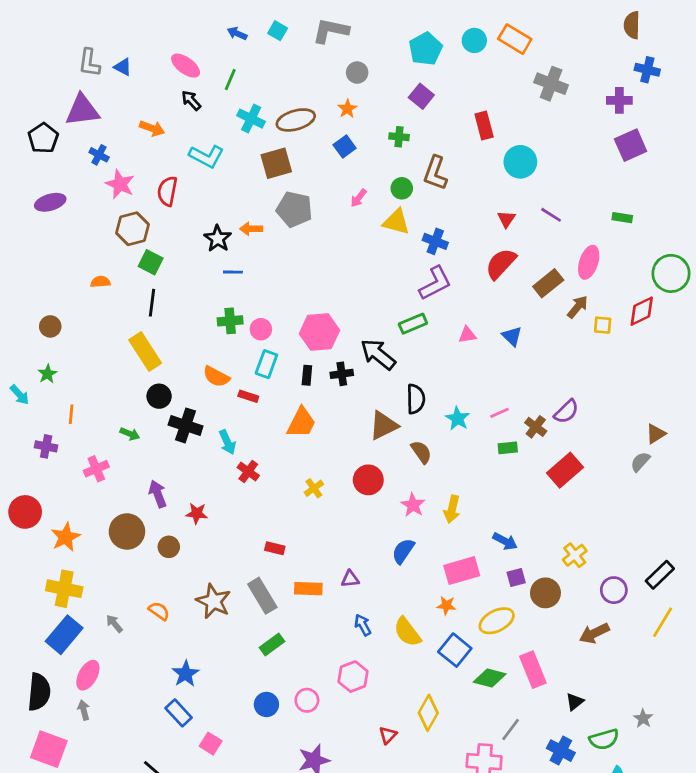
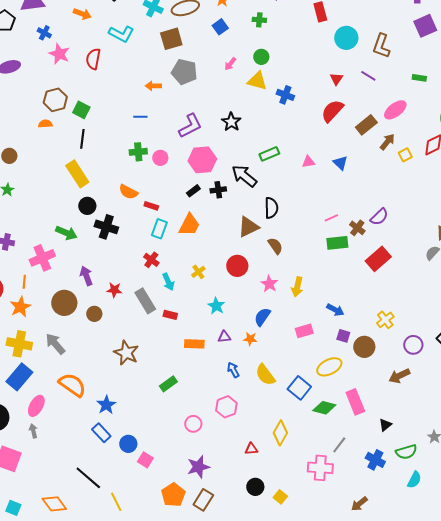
brown L-shape: (435, 173) -> (381, 46), moved
brown hexagon: (133, 229) -> (55, 100), moved
black star: (218, 239) -> (231, 122), moved
pink ellipse: (589, 262) -> (395, 110), turned 35
purple L-shape: (435, 283) -> (190, 126), moved
yellow square: (603, 325) -> (405, 155), turned -32
cyan rectangle: (266, 364) -> (159, 229), moved
black rectangle: (307, 375) -> (193, 191), turned 48
orange line: (71, 414) -> (24, 282), moved
cyan star: (458, 419) -> (216, 306), moved
green arrow: (130, 434) -> (66, 233), size x1.5
cyan arrow: (227, 442) -> (168, 282), moved
green rectangle: (508, 448) -> (337, 243), size x1.5
pink cross: (96, 469) -> (42, 258), size x1.4
pink rectangle: (462, 571) -> (304, 331), size x0.7
purple square: (516, 578) -> (343, 336), turned 32
gray rectangle: (262, 596) -> (145, 301), moved
orange star: (446, 605) -> (250, 339), moved
orange semicircle: (159, 611) -> (72, 385), moved, size x1.8
gray arrow: (114, 624) -> (55, 344), moved, size x1.6
blue circle: (266, 704) -> (128, 444), moved
red triangle: (388, 735) -> (251, 449), turned 40
pink square: (211, 744) -> (145, 460), moved

